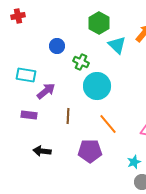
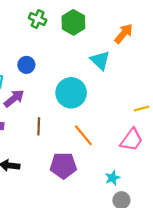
cyan triangle: (117, 45) -> (100, 60), moved
blue circle: (57, 46) -> (26, 65), moved
green cross: (81, 62) -> (38, 19), moved

